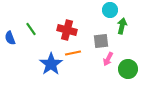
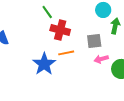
green line: (31, 29) -> (47, 12), moved
pink arrow: (108, 59) -> (101, 59), turned 48

